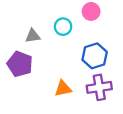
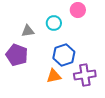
blue hexagon: (95, 56) -> (64, 55), moved

